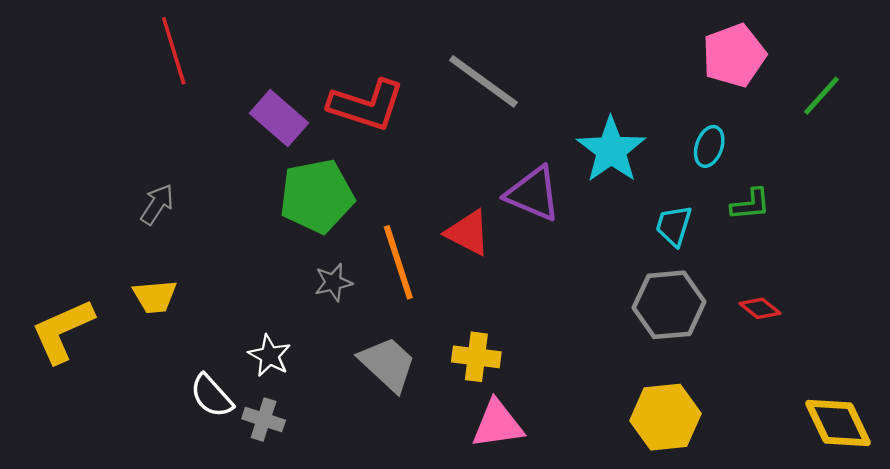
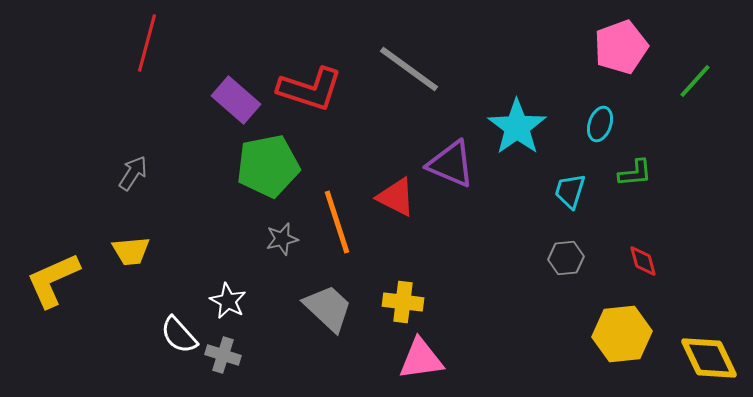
red line: (174, 51) -> (147, 43), turned 32
gray hexagon: (669, 305) -> (566, 258), size x0.6
red diamond: (760, 308) -> (643, 261), turned 36
yellow hexagon: (665, 417) -> (622, 334), moved

